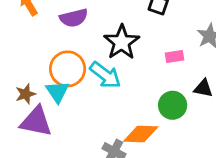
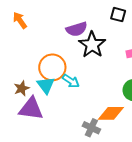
purple semicircle: (74, 18) -> (77, 29), moved
cyan arrow: (105, 75) -> (71, 81), moved, size x0.7

